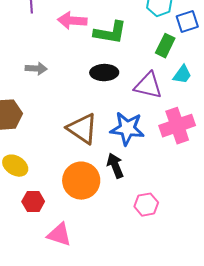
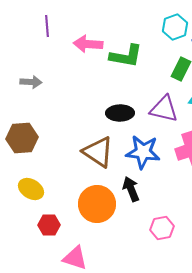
gray arrow: (36, 69) -> (31, 82), moved
black ellipse: (104, 73) -> (120, 113), moved

